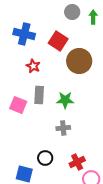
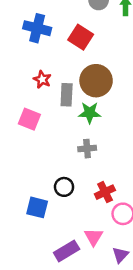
brown circle: (79, 61) -> (96, 81), moved
red star: (33, 66) -> (42, 79), moved
gray rectangle: (39, 95) -> (67, 95), moved

